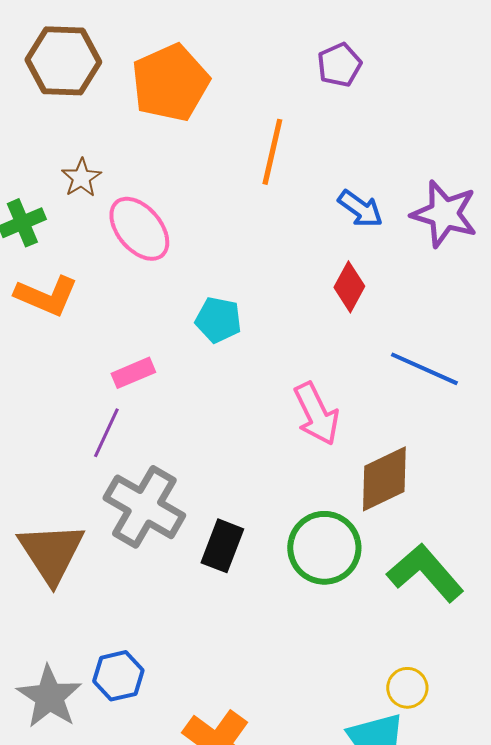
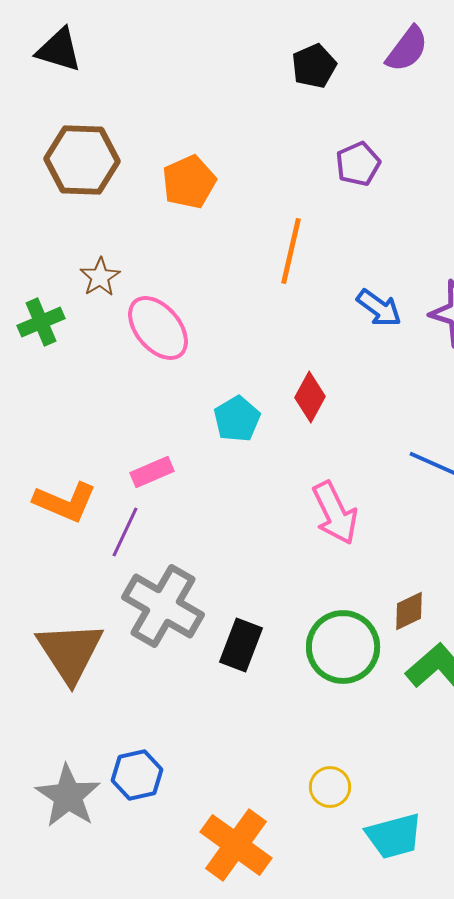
orange pentagon: (170, 83) -> (189, 182), size x0.7
red diamond: (349, 287) -> (310, 397), moved
orange L-shape: (46, 296) -> (65, 502), moved
cyan pentagon: (218, 320) -> (237, 419), turned 30
brown diamond: (384, 479) -> (409, 611), moved, size x0.6
yellow circle: (407, 688) -> (330, 787), moved

